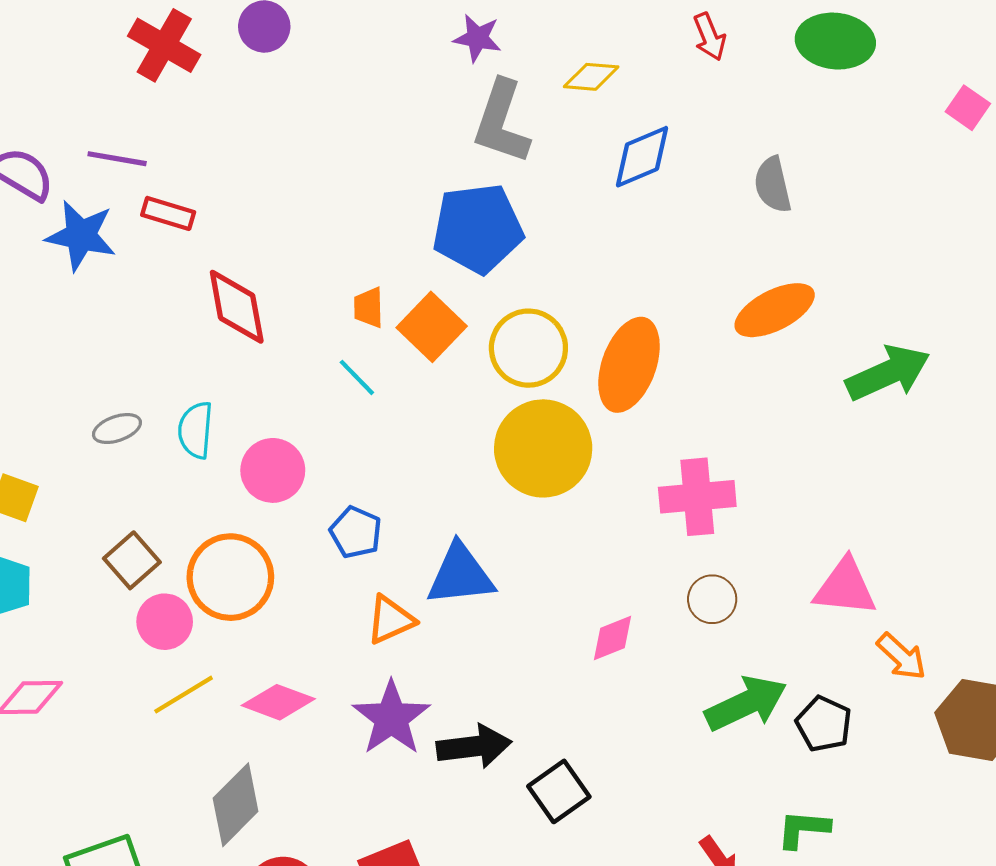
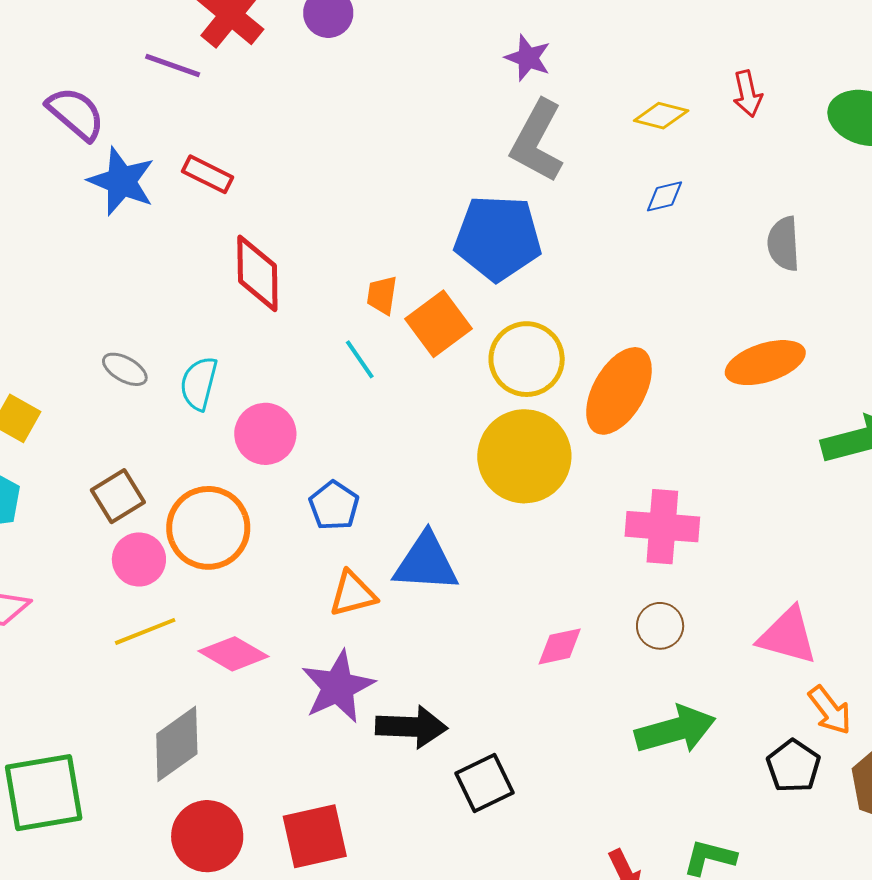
yellow diamond: (591, 77) -> (661, 116), moved
blue diamond: (642, 157) -> (664, 196), size x0.6
purple line: (117, 159) -> (173, 65), moved
gray ellipse: (117, 429) -> (125, 369), turned 39
black pentagon: (824, 724) -> (793, 766), moved

